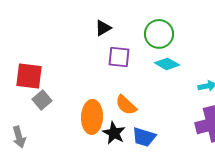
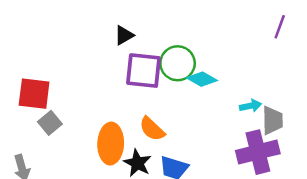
green circle: (159, 34) -> (178, 63), moved
purple square: (119, 57) -> (144, 71), size x1.4

